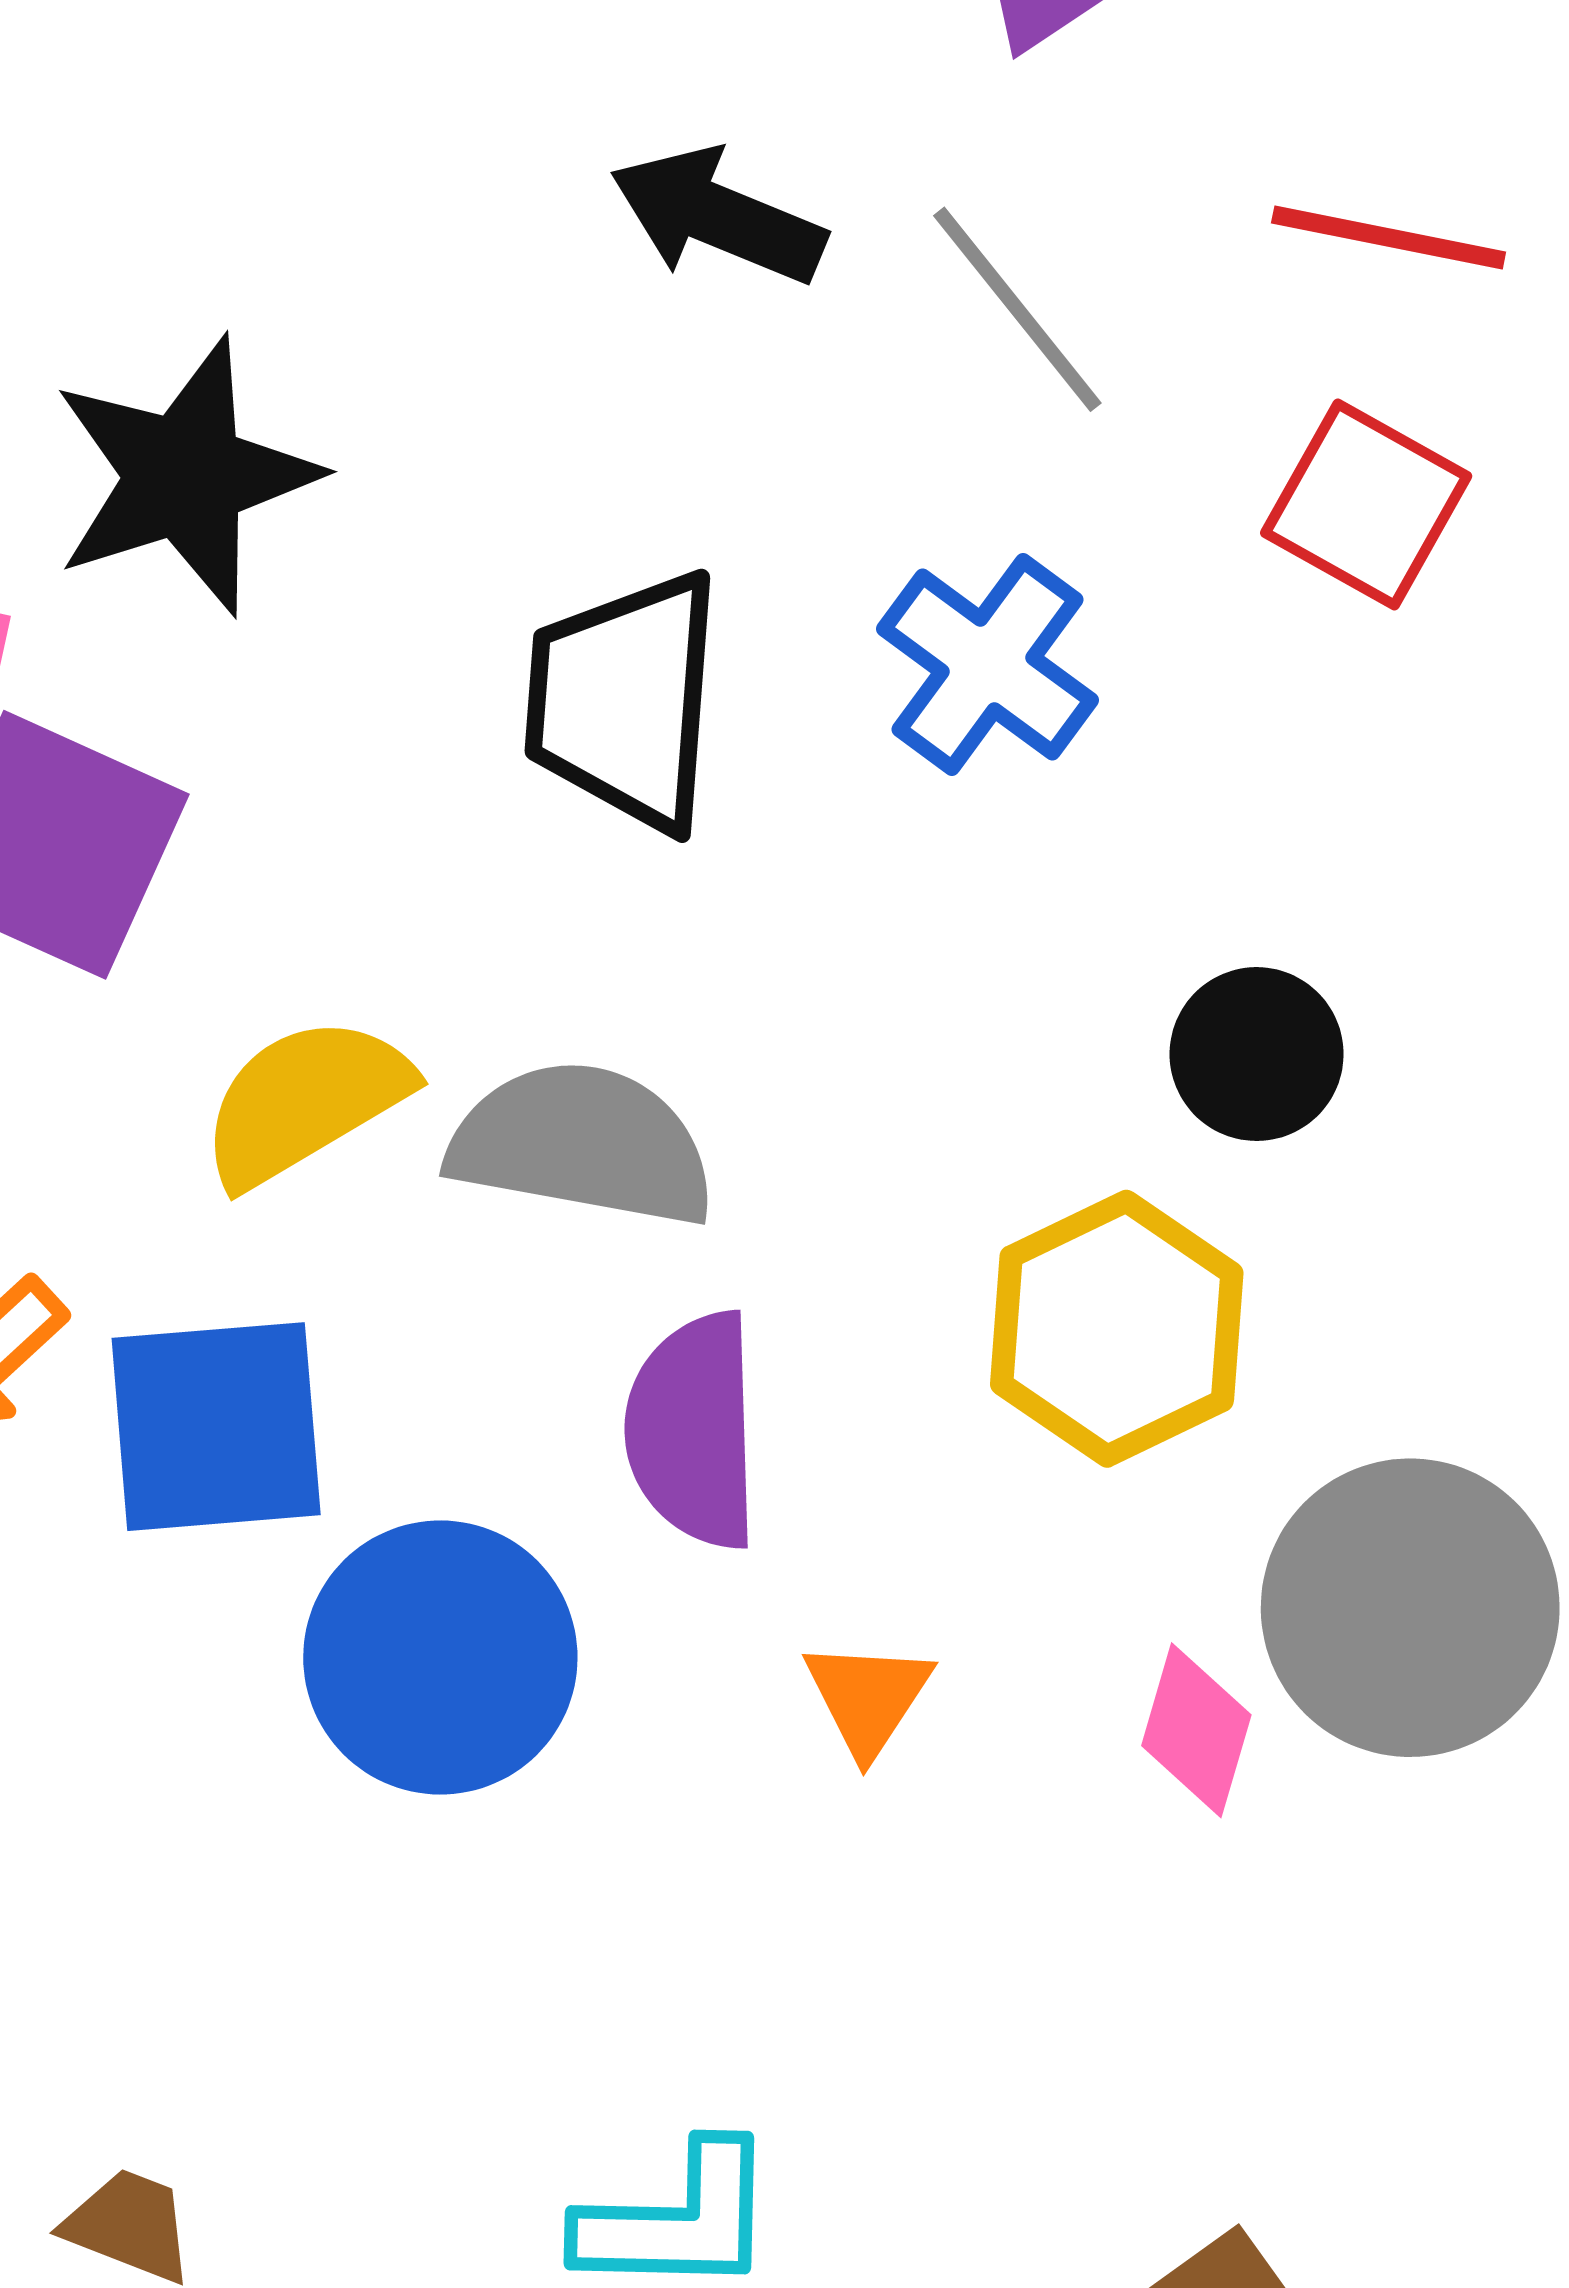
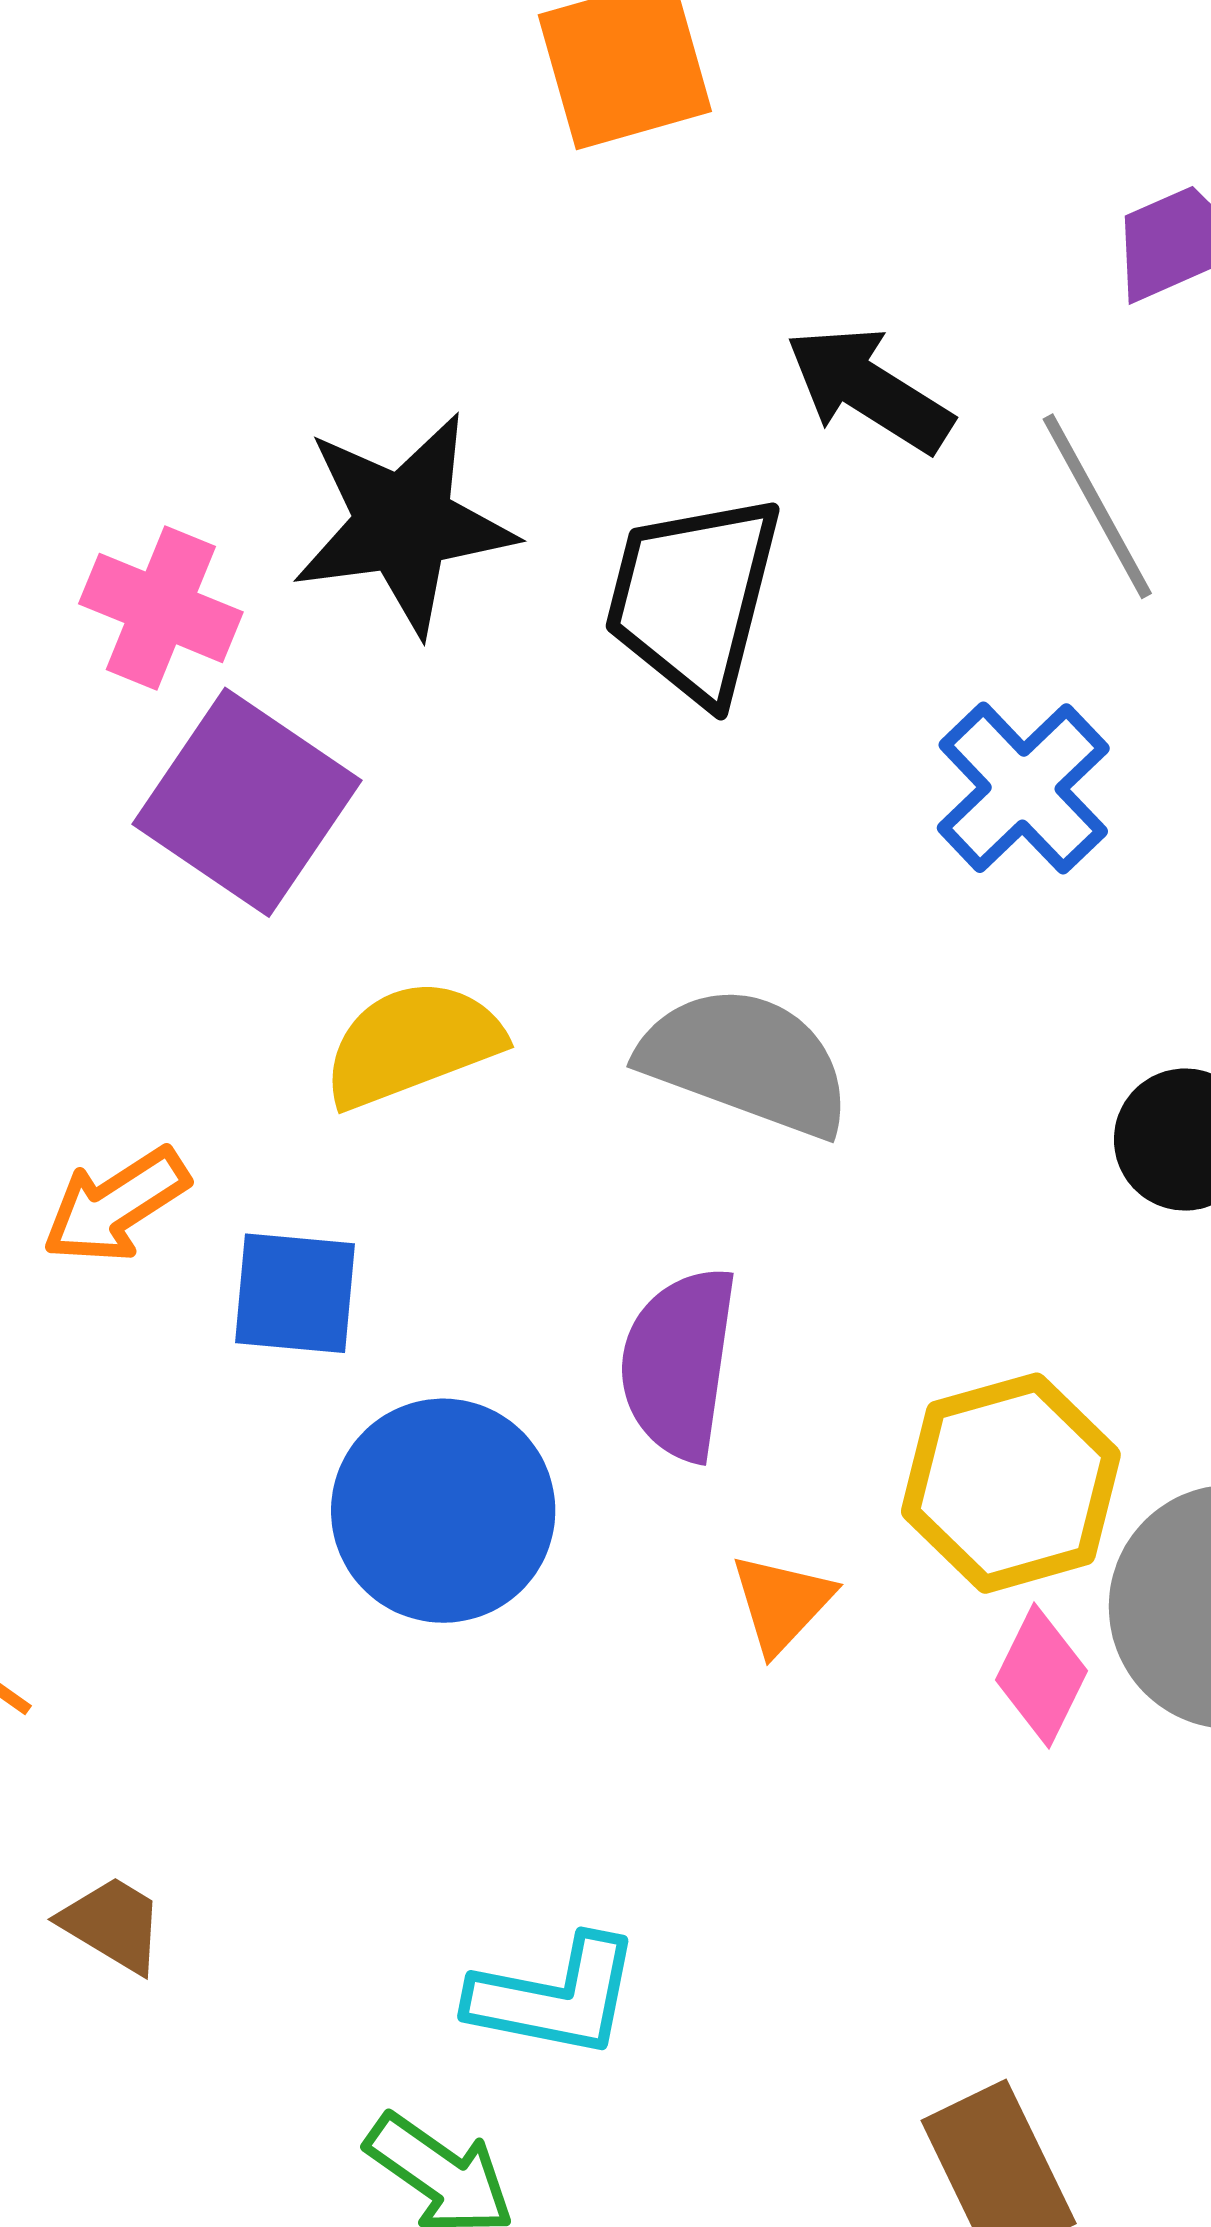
black trapezoid: (624, 701) -> (693, 598), moved
gray semicircle: (582, 1144) -> (746, 1061), moved
yellow hexagon: (1117, 1329) -> (1011, 1483), moved
blue square: (216, 1427) -> (295, 1293), size x0.7

